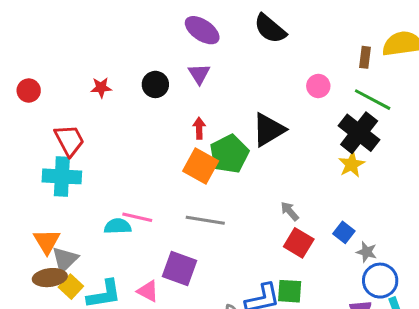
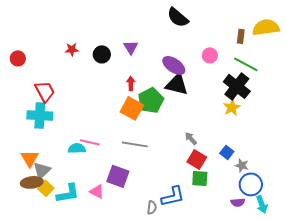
purple ellipse: (202, 30) -> (174, 65), moved
red star: (101, 87) -> (72, 49), moved
black triangle: (269, 130) -> (177, 84), turned 45
green square: (290, 291) -> (200, 178), moved

